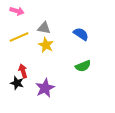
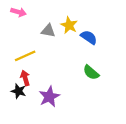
yellow line: (19, 37) -> (25, 56), moved
yellow star: (46, 45) -> (69, 25), moved
green semicircle: (83, 66) -> (91, 72), turned 63

